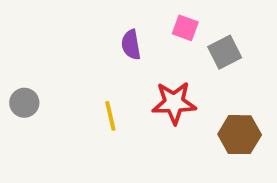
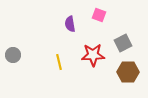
gray square: (225, 52) -> (123, 43), moved

